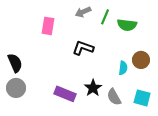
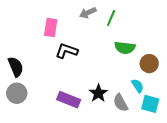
green semicircle: (127, 25) -> (125, 48), moved
black L-shape: (83, 48) -> (67, 51), moved
cyan semicircle: (123, 68) -> (138, 86), moved, turned -40

